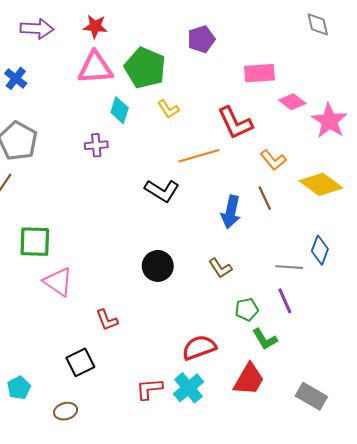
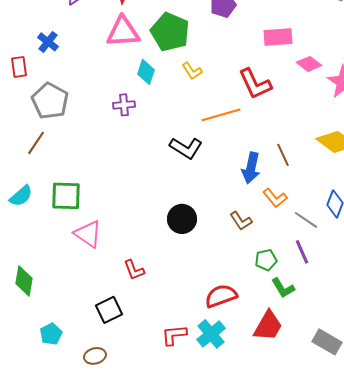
orange L-shape: (273, 160) -> (275, 198), moved
gray line: (289, 267) -> (306, 220), turned 30

